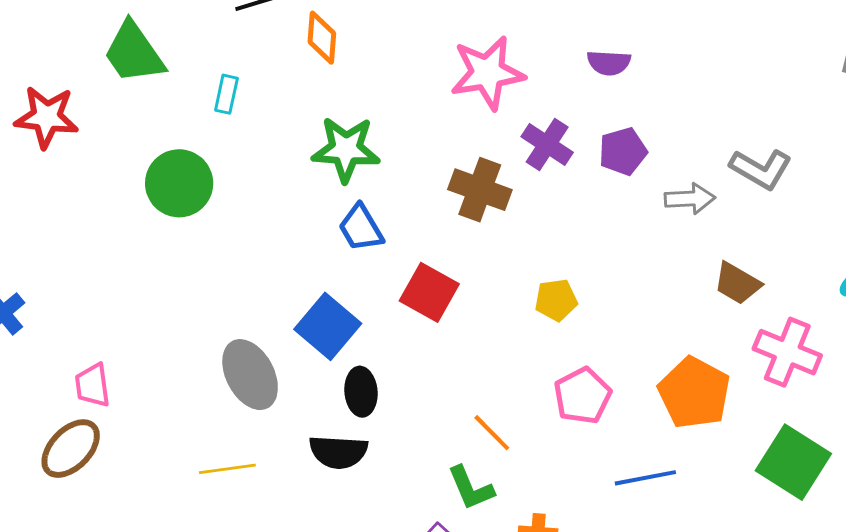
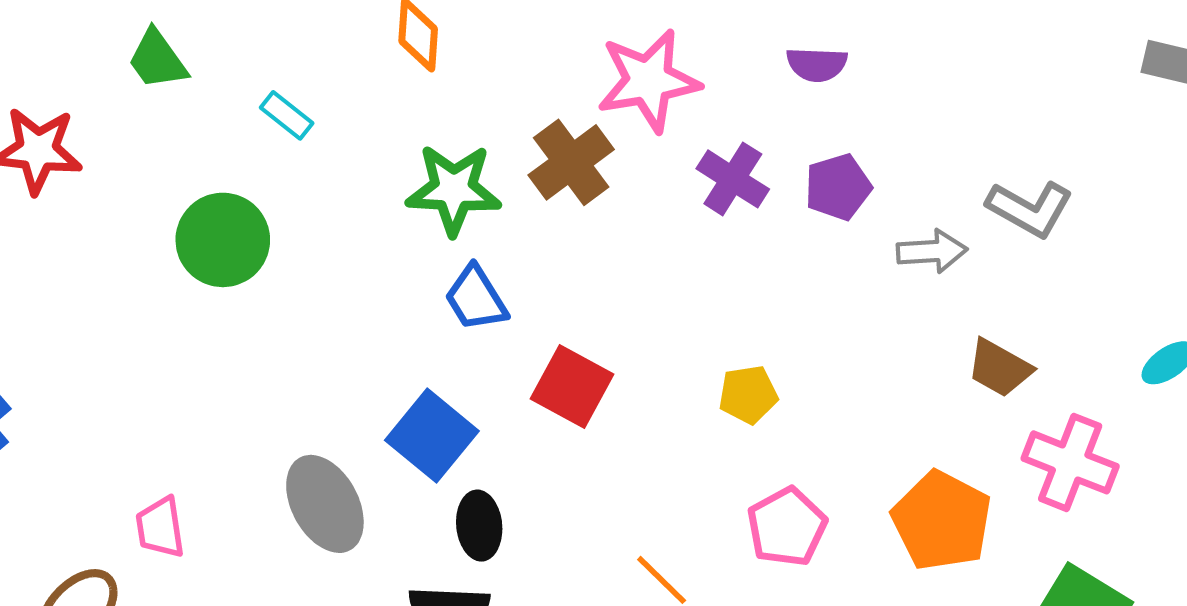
green trapezoid: (134, 53) -> (157, 59), size x0.7
cyan rectangle: (226, 94) -> (287, 115), turned -63
brown cross: (480, 190) -> (571, 162), moved, turned 34
pink trapezoid: (92, 385) -> (160, 527), moved

